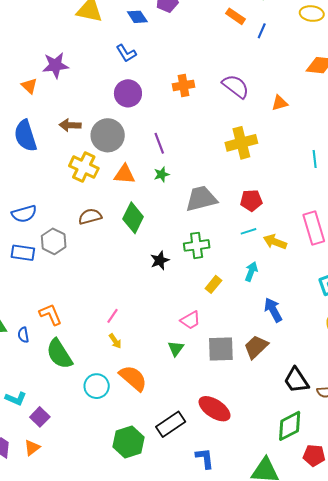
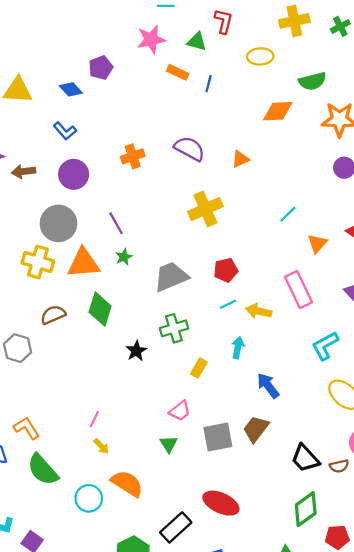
brown arrow: (70, 125) -> (23, 172), moved
cyan line: (315, 159) -> (288, 214), turned 60
orange triangle: (124, 174) -> (83, 263), size x1.4

